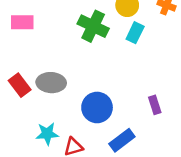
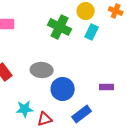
gray ellipse: (51, 83) -> (42, 70), moved
purple rectangle: (155, 105) -> (107, 87), turned -72

